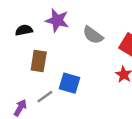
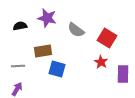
brown rectangle: (39, 61) -> (43, 51), moved, turned 72
gray line: (45, 97) -> (18, 66), moved, turned 32

